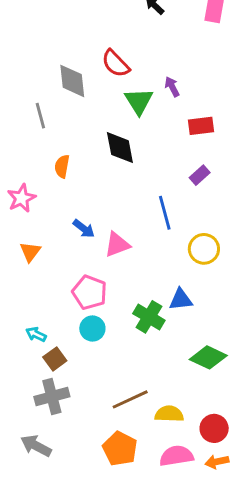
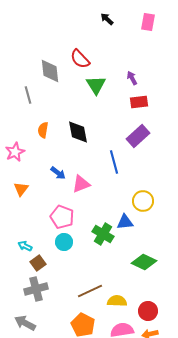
purple arrow: (172, 87) -> (132, 78), moved
black diamond: (120, 148) -> (78, 132), moved
purple rectangle: (200, 175) -> (138, 136), size x1.6
yellow circle: (204, 249) -> (143, 201), moved

